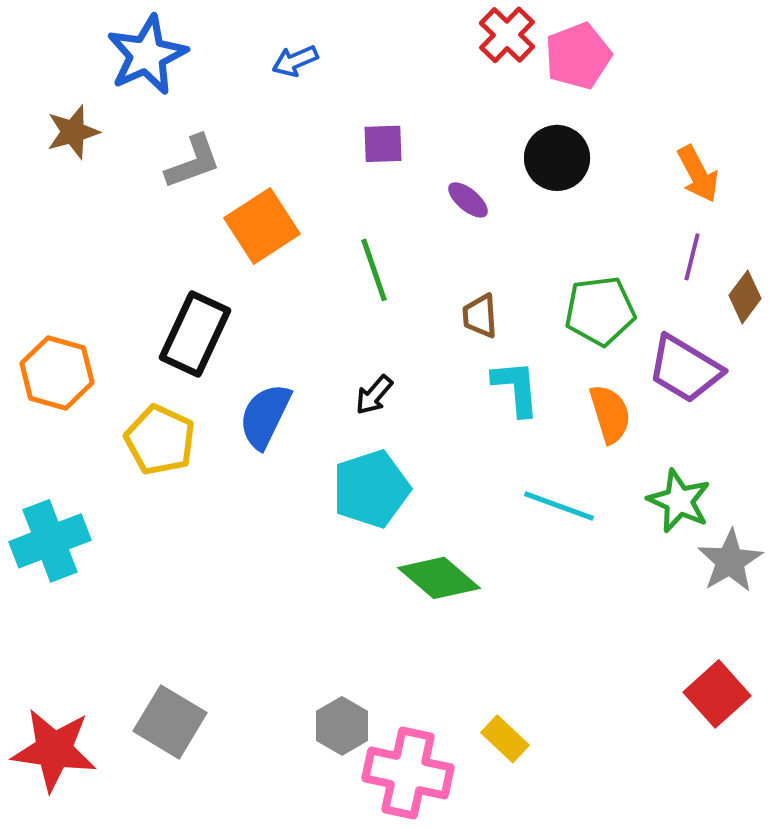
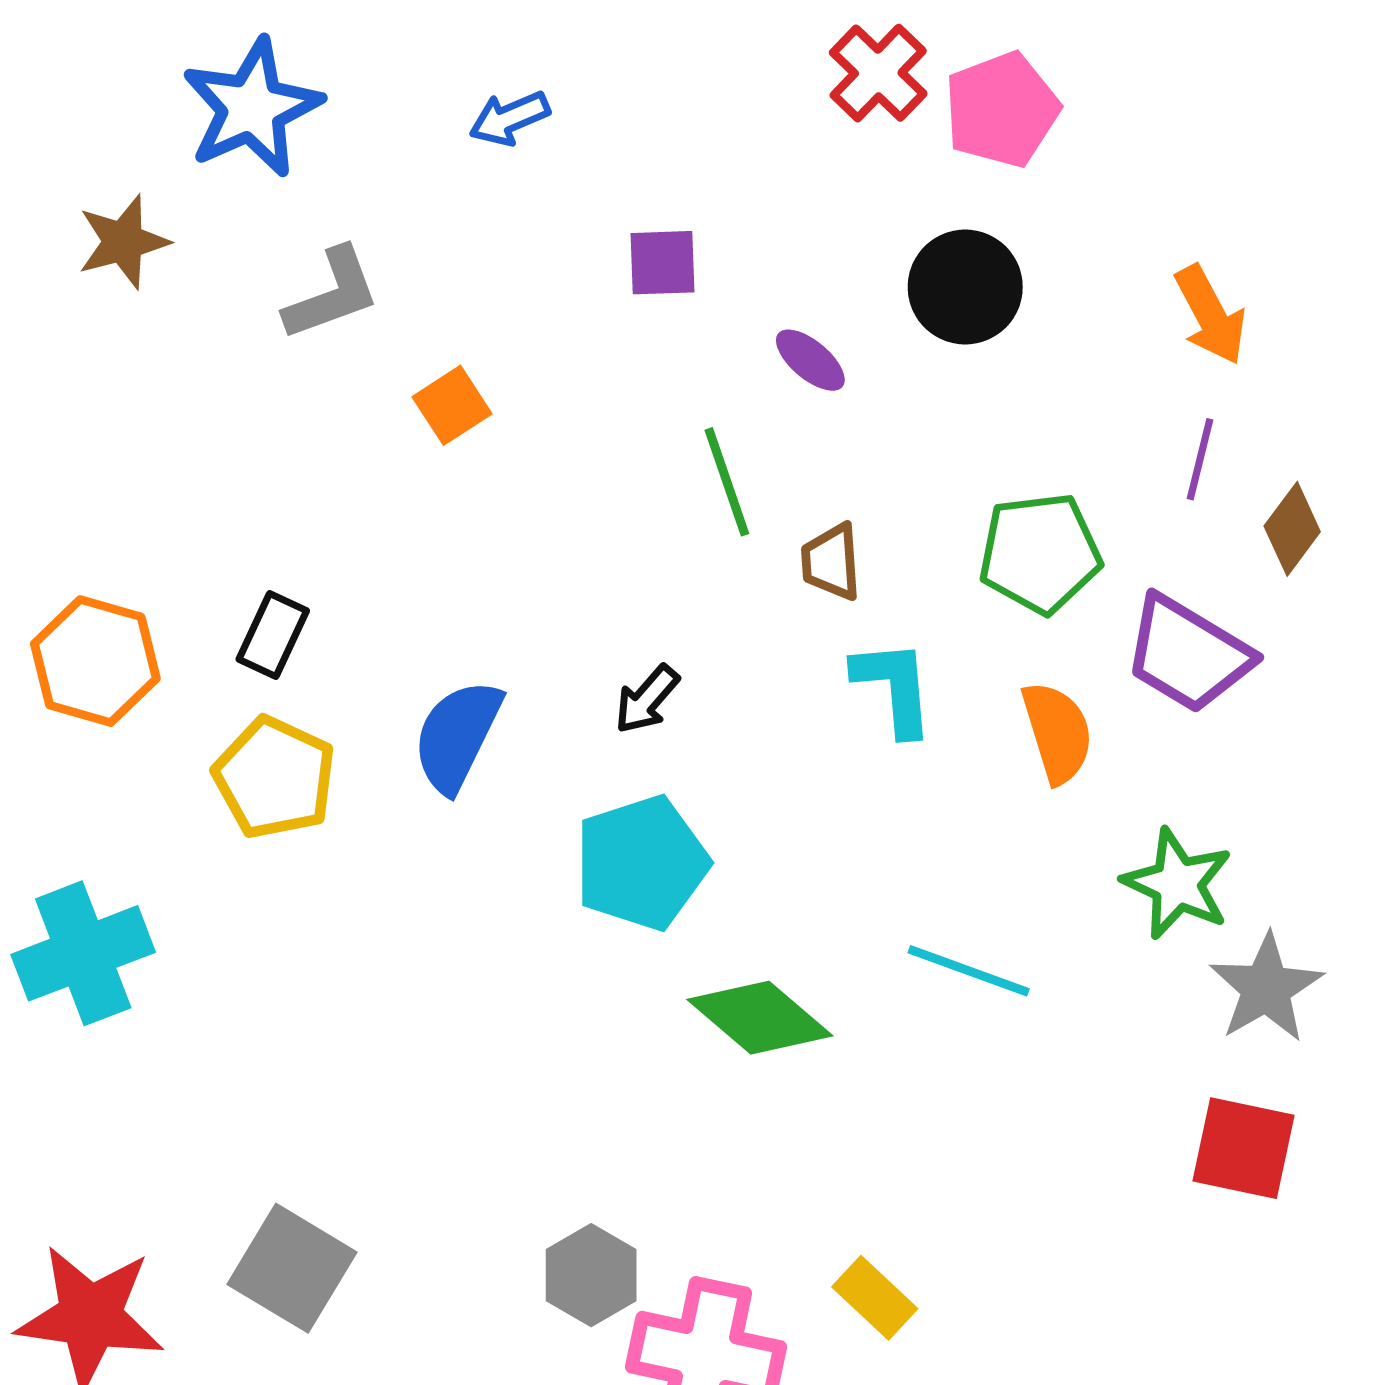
orange square: (262, 226) -> (452, 405), size x0.6
green line: (374, 270) -> (727, 482), moved
black rectangle: (195, 334) -> (273, 635), moved, size x0.6
cyan line: (559, 506) -> (969, 971), moved
red square: (717, 694) -> (1243, 1148), moved, turned -36

